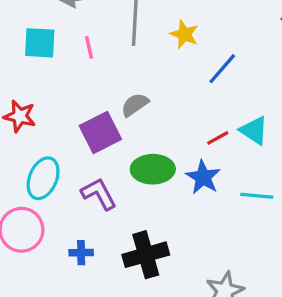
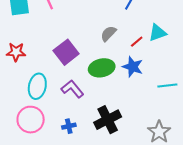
gray semicircle: (135, 105) -> (108, 34), moved
cyan triangle: (254, 130) -> (157, 33), turned -42
cyan line: (257, 196) -> (167, 85), moved

